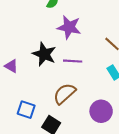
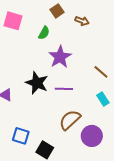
purple star: (69, 27) -> (60, 57), turned 30
brown semicircle: (65, 94) -> (70, 120), moved

